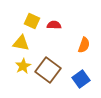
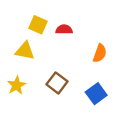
yellow star: (23, 66) -> (17, 85), moved
brown square: (48, 70) -> (57, 83), size x0.7

